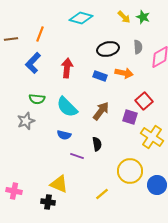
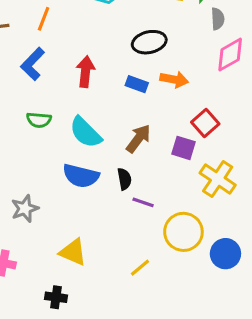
gray semicircle: (138, 47) -> (218, 19), moved
gray star: (26, 121) -> (25, 209), moved
blue semicircle: (64, 135) -> (81, 176), size x1.6
black semicircle: (97, 144) -> (124, 179), moved
purple line: (77, 156) -> (143, 202), moved
black cross: (48, 202) -> (56, 297), moved

